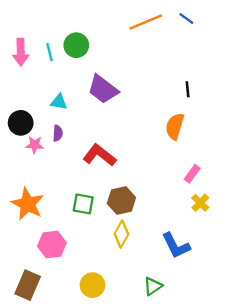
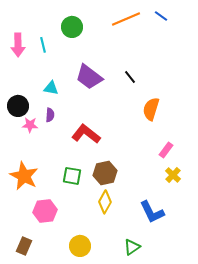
green circle: (76, 45) -> (72, 27), moved
black line: (188, 89) -> (130, 77), moved, turned -32
brown rectangle: (28, 285) -> (24, 246), size x0.7

